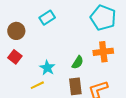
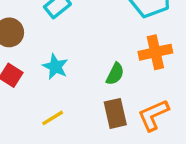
cyan star: (47, 68) -> (55, 67), moved

